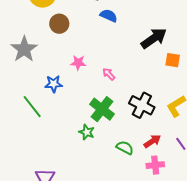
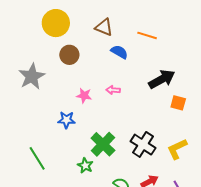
pink arrow: (109, 74) -> (113, 90), moved, turned -48
blue star: (54, 84) -> (67, 120), moved
green line: (32, 107) -> (37, 158), moved

